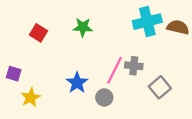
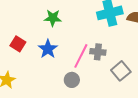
red square: (39, 33) -> (18, 44), moved
blue star: (77, 83) -> (48, 49), moved

